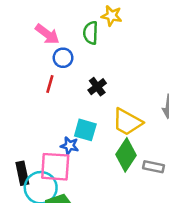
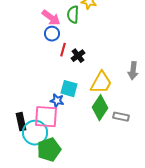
pink arrow: (47, 34) -> (51, 18), moved
red line: (50, 84) -> (63, 50), moved
yellow trapezoid: (127, 122) -> (101, 83), turned -90

